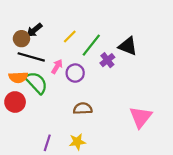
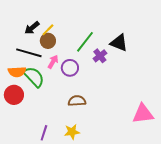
yellow line: (70, 37) -> (48, 30), moved
brown circle: (21, 39) -> (48, 41), moved
pink triangle: (141, 117) -> (143, 114), moved, turned 45

